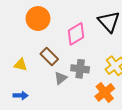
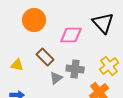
pink diamond: (76, 34) -> (71, 35), turned 30

